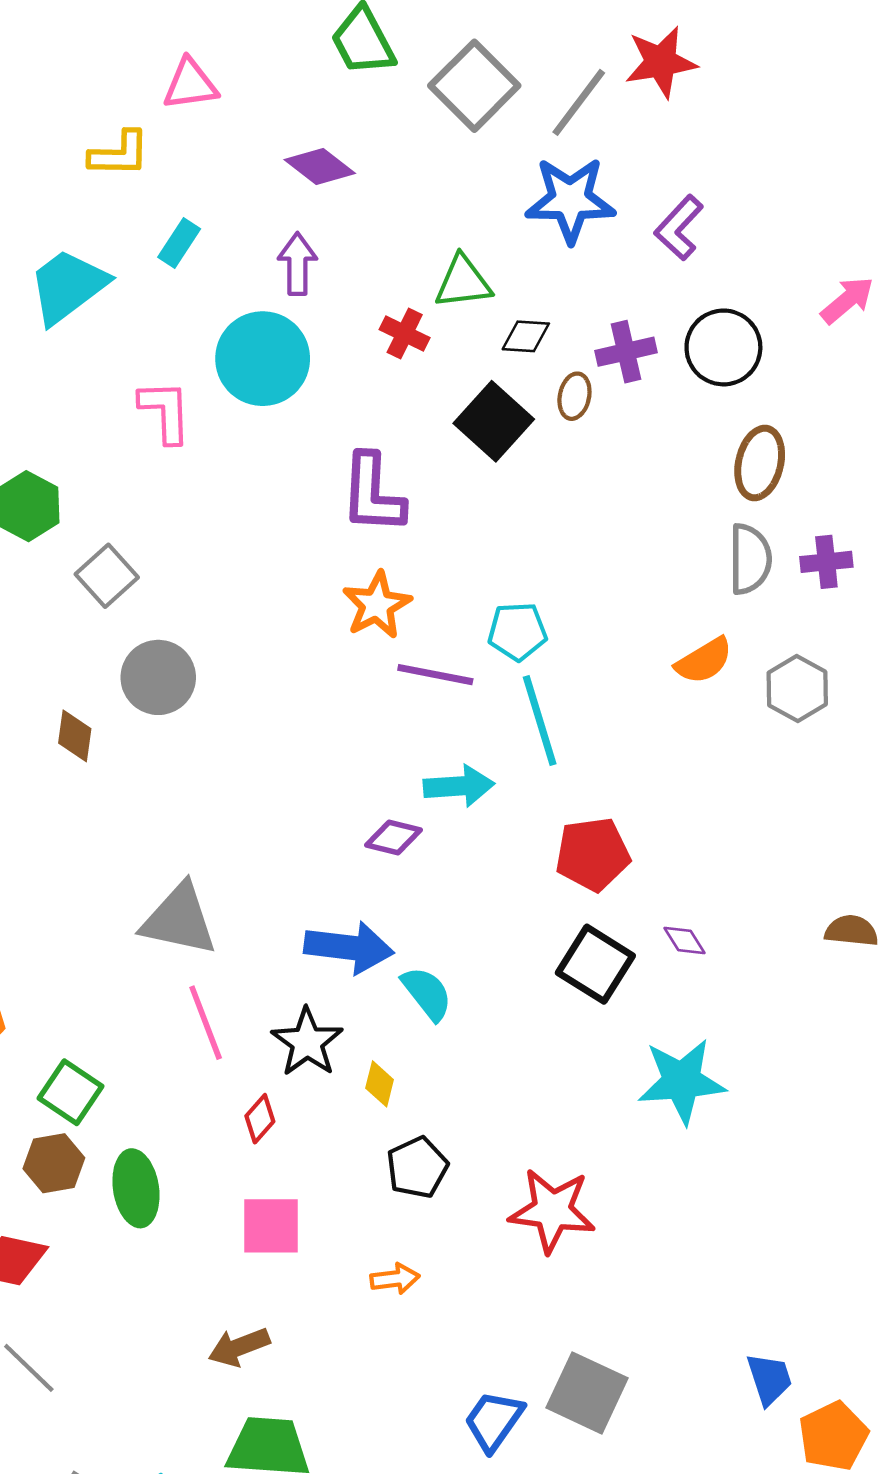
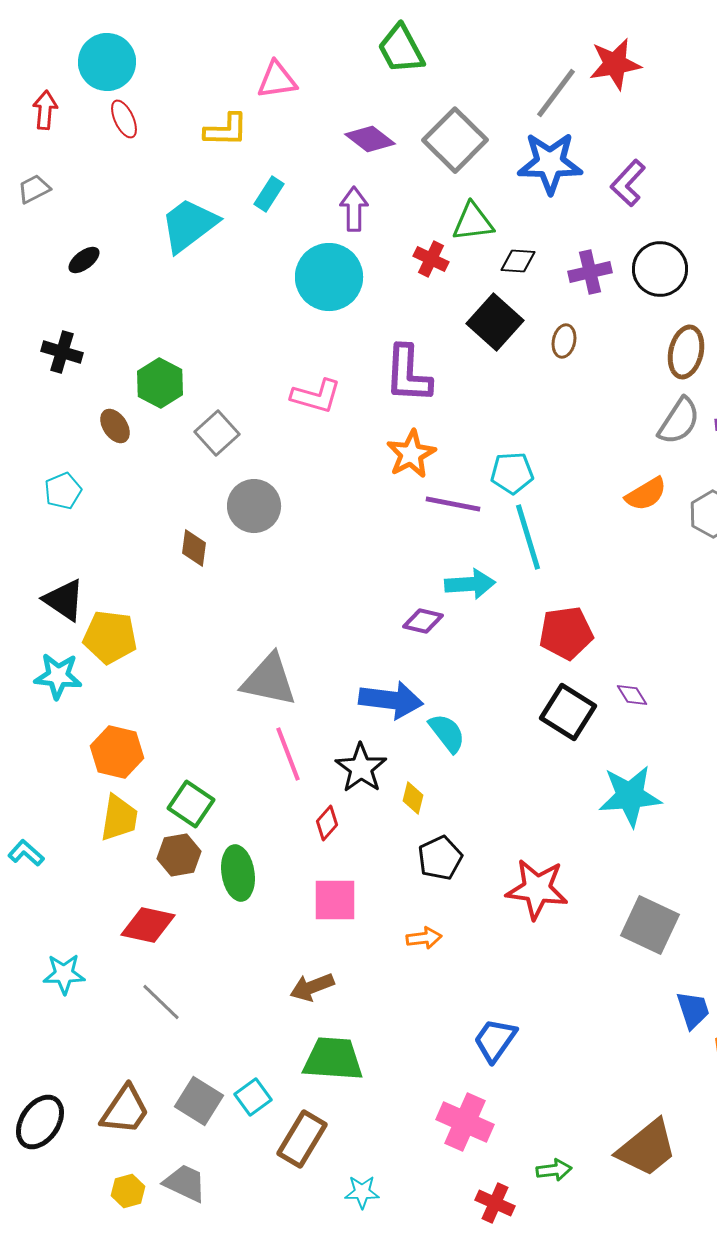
gray square: (474, 86) -> (455, 140), moved
brown ellipse: (574, 396) -> (564, 341), moved
pink L-shape: (165, 411) -> (316, 396), moved, turned 108
gray semicircle: (750, 559) -> (679, 421), turned 33
gray square: (587, 1393) -> (650, 925), moved

